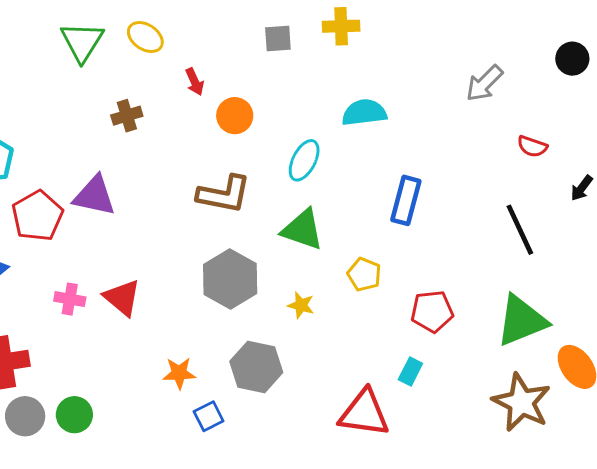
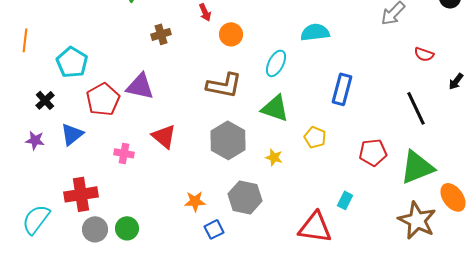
red triangle: (122, 298) -> (164, 136), moved
red pentagon: (432, 311) -> (373, 152), moved

